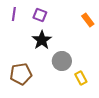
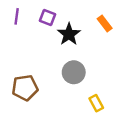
black star: (42, 40) -> (69, 34), moved
yellow rectangle: (81, 78) -> (96, 103), moved

